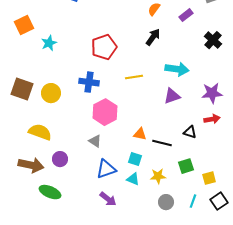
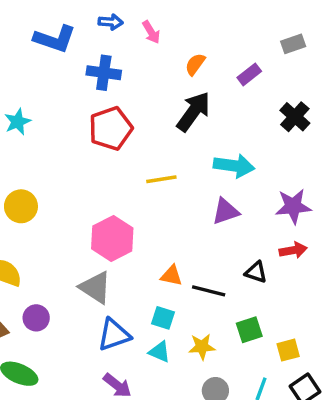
black arrow: (153, 37) -> (193, 112), size x1.4
blue cross: (89, 82) -> (104, 73), moved
gray triangle: (95, 141) -> (95, 287), size x1.5

